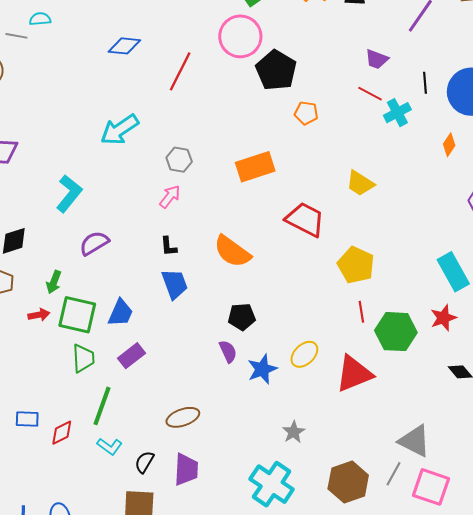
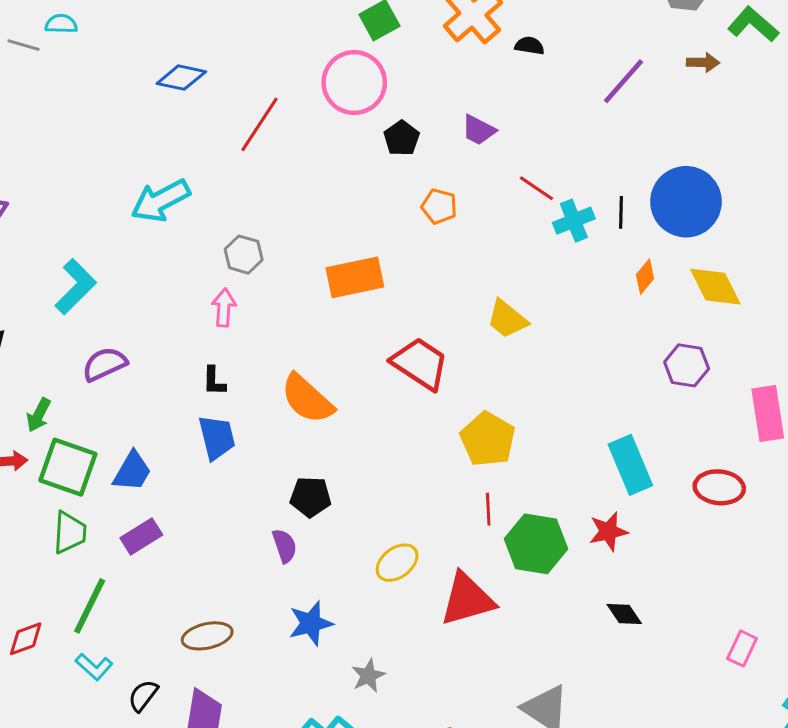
purple trapezoid: (377, 59) -> (479, 130), moved
black pentagon: (276, 70) -> (402, 138), size x0.6
black line: (425, 83) -> (621, 212), moved
pink arrow: (170, 197) -> (224, 308), turned -40
blue star: (262, 369) -> (311, 623), moved

